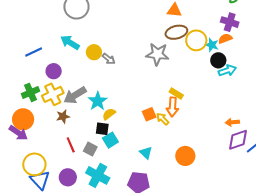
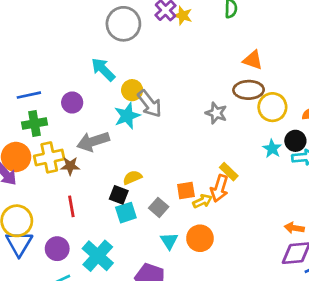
cyan star: (212, 45) -> (272, 149), moved
blue line: (34, 52) -> (29, 95), moved
gray star: (157, 54) -> (216, 113), size x0.7
gray arrow: (109, 59) -> (150, 104), size x1.5
yellow cross: (53, 94) -> (49, 157), moved
cyan star: (98, 101) -> (127, 116), moved
yellow arrow: (163, 119) -> (202, 201), turned 96
gray square: (90, 149) -> (159, 207), moved
orange circle: (185, 156) -> (200, 238), moved

